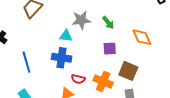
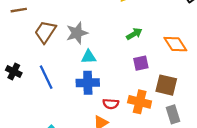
gray star: (81, 20) -> (77, 33), moved
green arrow: (108, 23) -> (134, 34), turned -72
blue line: (26, 62) -> (46, 77), moved

